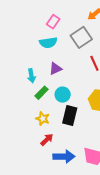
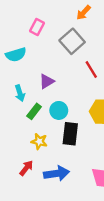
cyan semicircle: (48, 43) -> (16, 55), moved
red arrow: (47, 140) -> (26, 168), moved
blue arrow: (64, 157) -> (57, 173), moved

